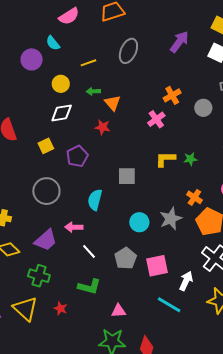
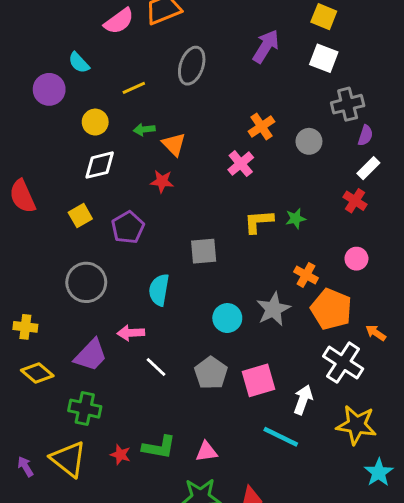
pink semicircle: (69, 16) -> (119, 21), moved
green L-shape: (89, 287) -> (159, 447), moved

